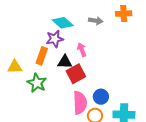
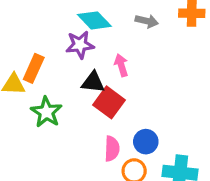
orange rectangle: (42, 56) -> (34, 68), moved
red square: (76, 74) -> (109, 102), turned -30
pink semicircle: (80, 103) -> (112, 149), size x0.7

